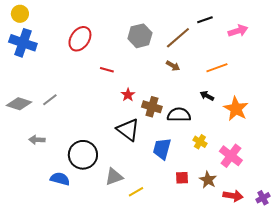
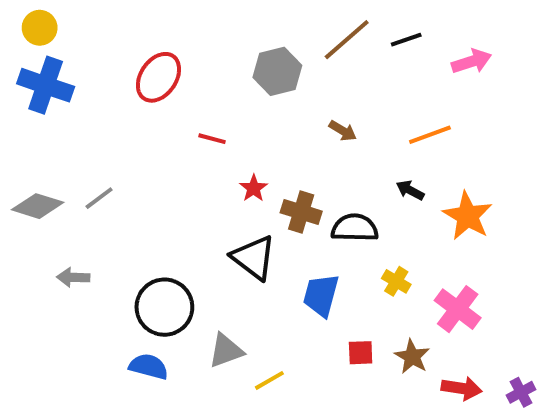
brown line: (178, 38) -> (347, 40), moved
blue semicircle: (60, 179) -> (149, 367), moved

